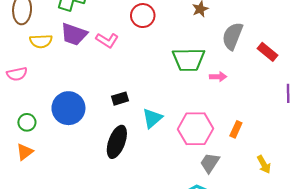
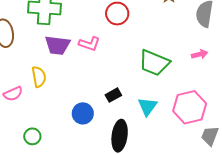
yellow semicircle: (41, 41) -> (39, 77), moved, turned -85
green trapezoid: (189, 60) -> (154, 63), moved, turned 36
blue circle: (68, 108) -> (83, 113), moved, size x0.7

